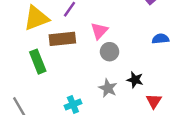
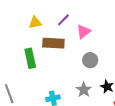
yellow triangle: (36, 18) -> (35, 23), size x0.6
pink triangle: (99, 31) -> (84, 32), moved

